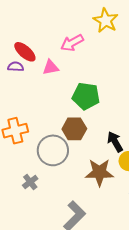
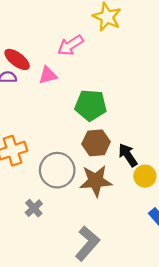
brown hexagon: (74, 129) -> (96, 143), moved
brown star: (99, 172) -> (96, 181), moved

